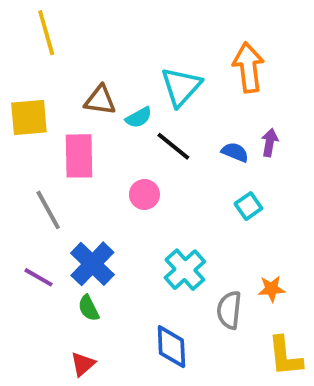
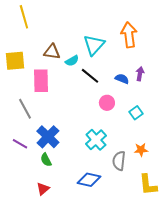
pink circle: (144, 195) -> (107, 103), moved
cyan square: (248, 206) -> (136, 113), moved
blue diamond: (171, 347) -> (89, 180), turned -75

